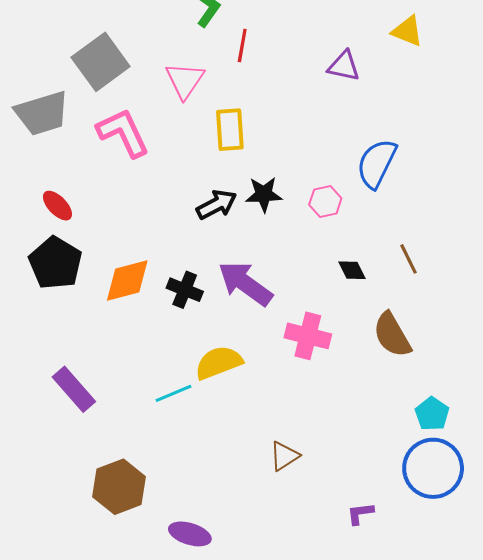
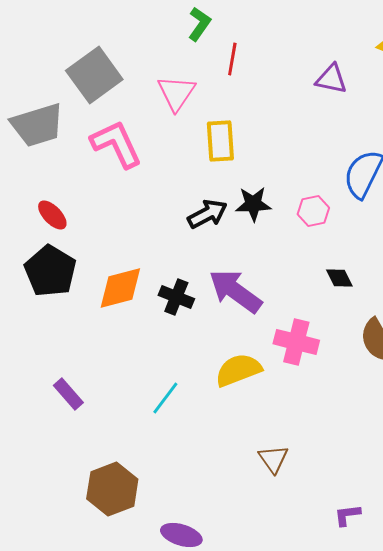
yellow semicircle: (219, 363) -> (238, 370), moved
purple rectangle: (74, 389) -> (68, 394), size x0.7
cyan line: (173, 393) -> (165, 398), turned -30
brown triangle: (284, 456) -> (273, 459), turned -32

